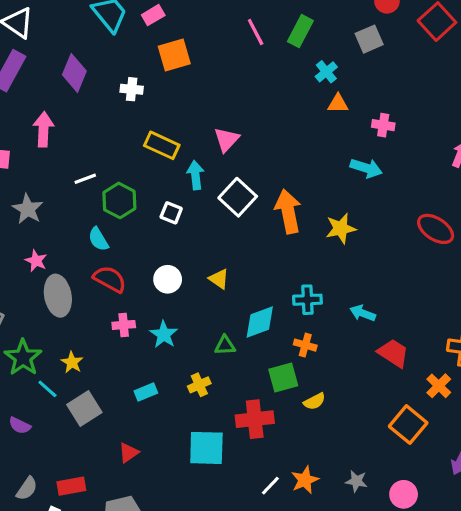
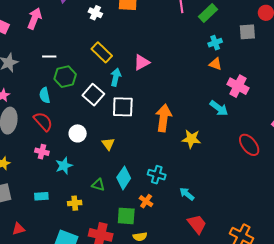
pink cross: (383, 125) -> (238, 86), size x1.5
white square: (238, 197) -> (123, 107), moved, turned 30
white square: (171, 213) -> (93, 95), size x1.5
red ellipse: (436, 229) -> (249, 145), moved
cyan diamond: (260, 322) -> (124, 178), turned -55

